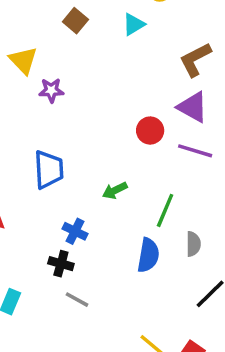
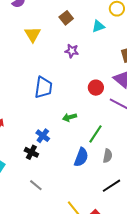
purple star: (51, 90) -> (72, 51), moved
blue trapezoid: (49, 170) -> (43, 87), moved
gray line: (77, 300) -> (36, 185), moved

